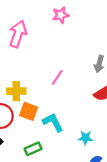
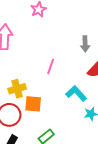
cyan L-shape: (53, 122) -> (76, 93), moved

